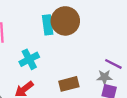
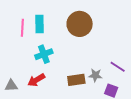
cyan rectangle: (48, 25) -> (40, 24), moved
gray star: (104, 77) -> (95, 75), moved

